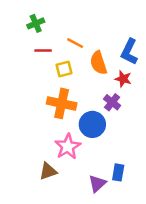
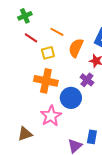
red line: (43, 51) -> (31, 38), turned 32
orange semicircle: (99, 63) -> (76, 48), turned 42
brown triangle: (48, 171) -> (25, 134), moved

